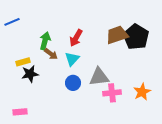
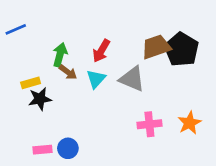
gray triangle: (99, 77) -> (132, 79), moved, turned 30
blue circle: (73, 83) -> (68, 148), moved
pink rectangle: (20, 112) -> (43, 150), moved

